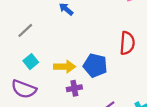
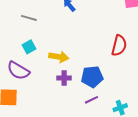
gray line: (25, 30) -> (29, 18), turned 49
blue pentagon: (95, 65) -> (92, 77), moved, turned -30

